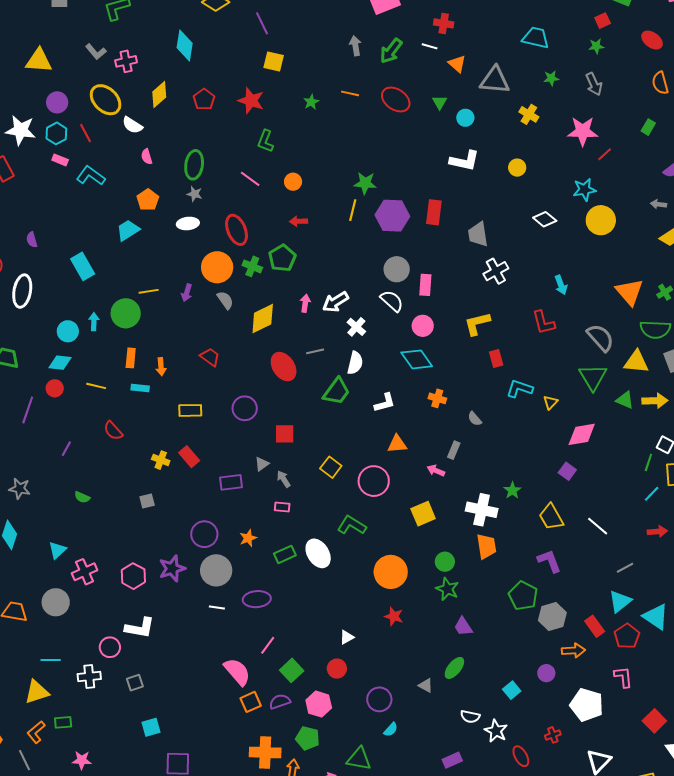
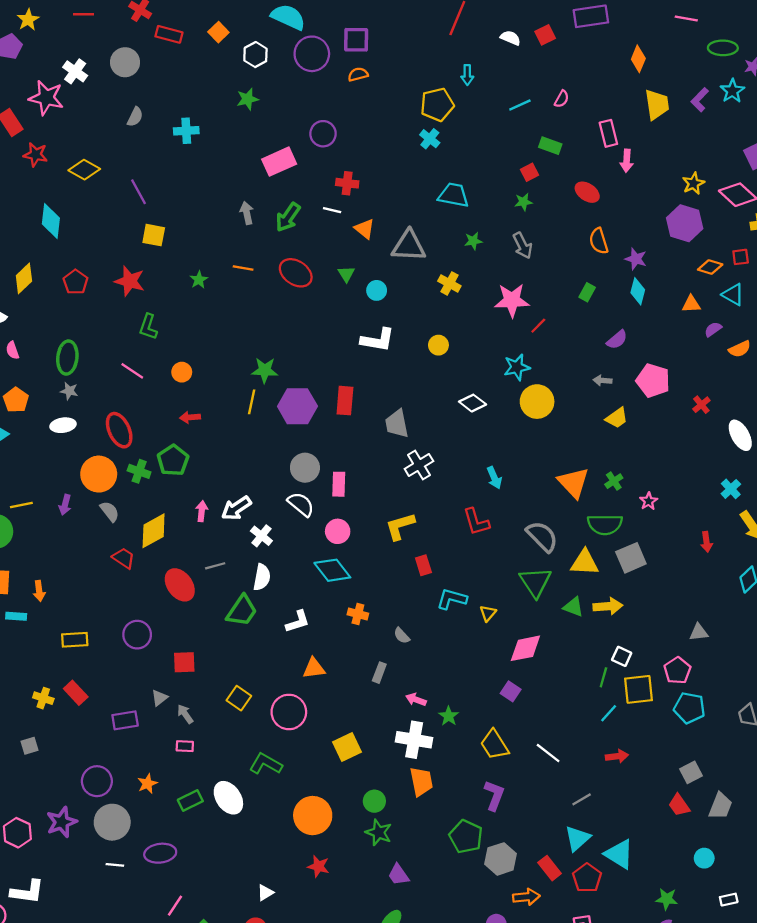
red trapezoid: (210, 357) -> (123, 558), moved
pink arrow: (436, 471) -> (416, 700), moved
purple L-shape: (549, 561) -> (494, 795), turned 44

